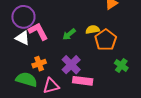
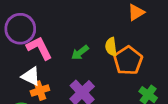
yellow semicircle: (93, 30) -> (111, 47), turned -88
white triangle: (22, 38) -> (31, 76), moved

